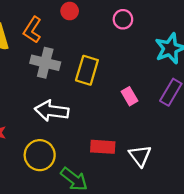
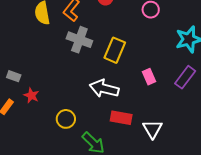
white arrow: (52, 111) -> (104, 89), moved
yellow circle: (40, 155) -> (66, 119), size x0.7

